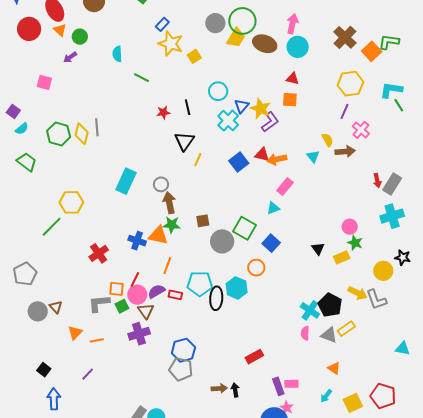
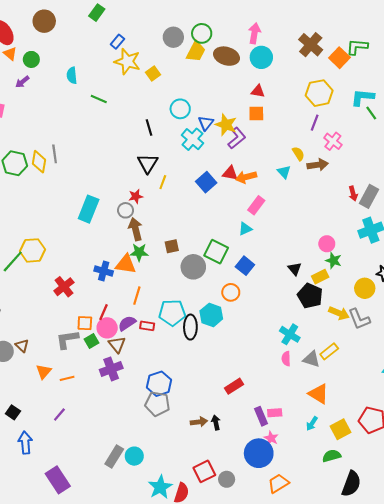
green circle: (242, 21) -> (202, 33), size x0.7
red star: (163, 112) -> (136, 196), moved
yellow hexagon: (71, 202) -> (32, 250), moved
black pentagon: (330, 305) -> (310, 296), moved
orange triangle: (334, 368) -> (319, 394), size x1.5

